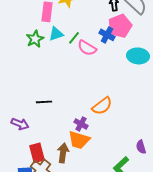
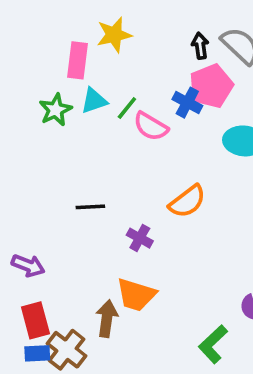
black line: (44, 102) -> (90, 207), moved
orange semicircle: (102, 106) -> (187, 201), moved
purple cross: (81, 124) -> (140, 238), moved
red rectangle: (37, 153) -> (35, 320), moved

